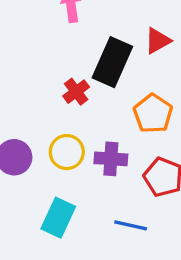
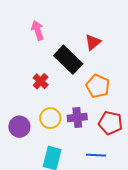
black rectangle: (112, 62) -> (68, 60), turned -60
red cross: (76, 92) -> (41, 81), moved

